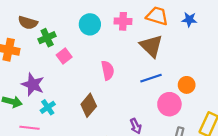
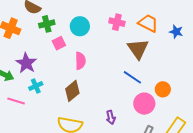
cyan circle: (90, 24) -> (80, 26), moved
pink semicircle: (108, 70) -> (80, 61), moved
blue line: (151, 78) -> (132, 77), turned 42

